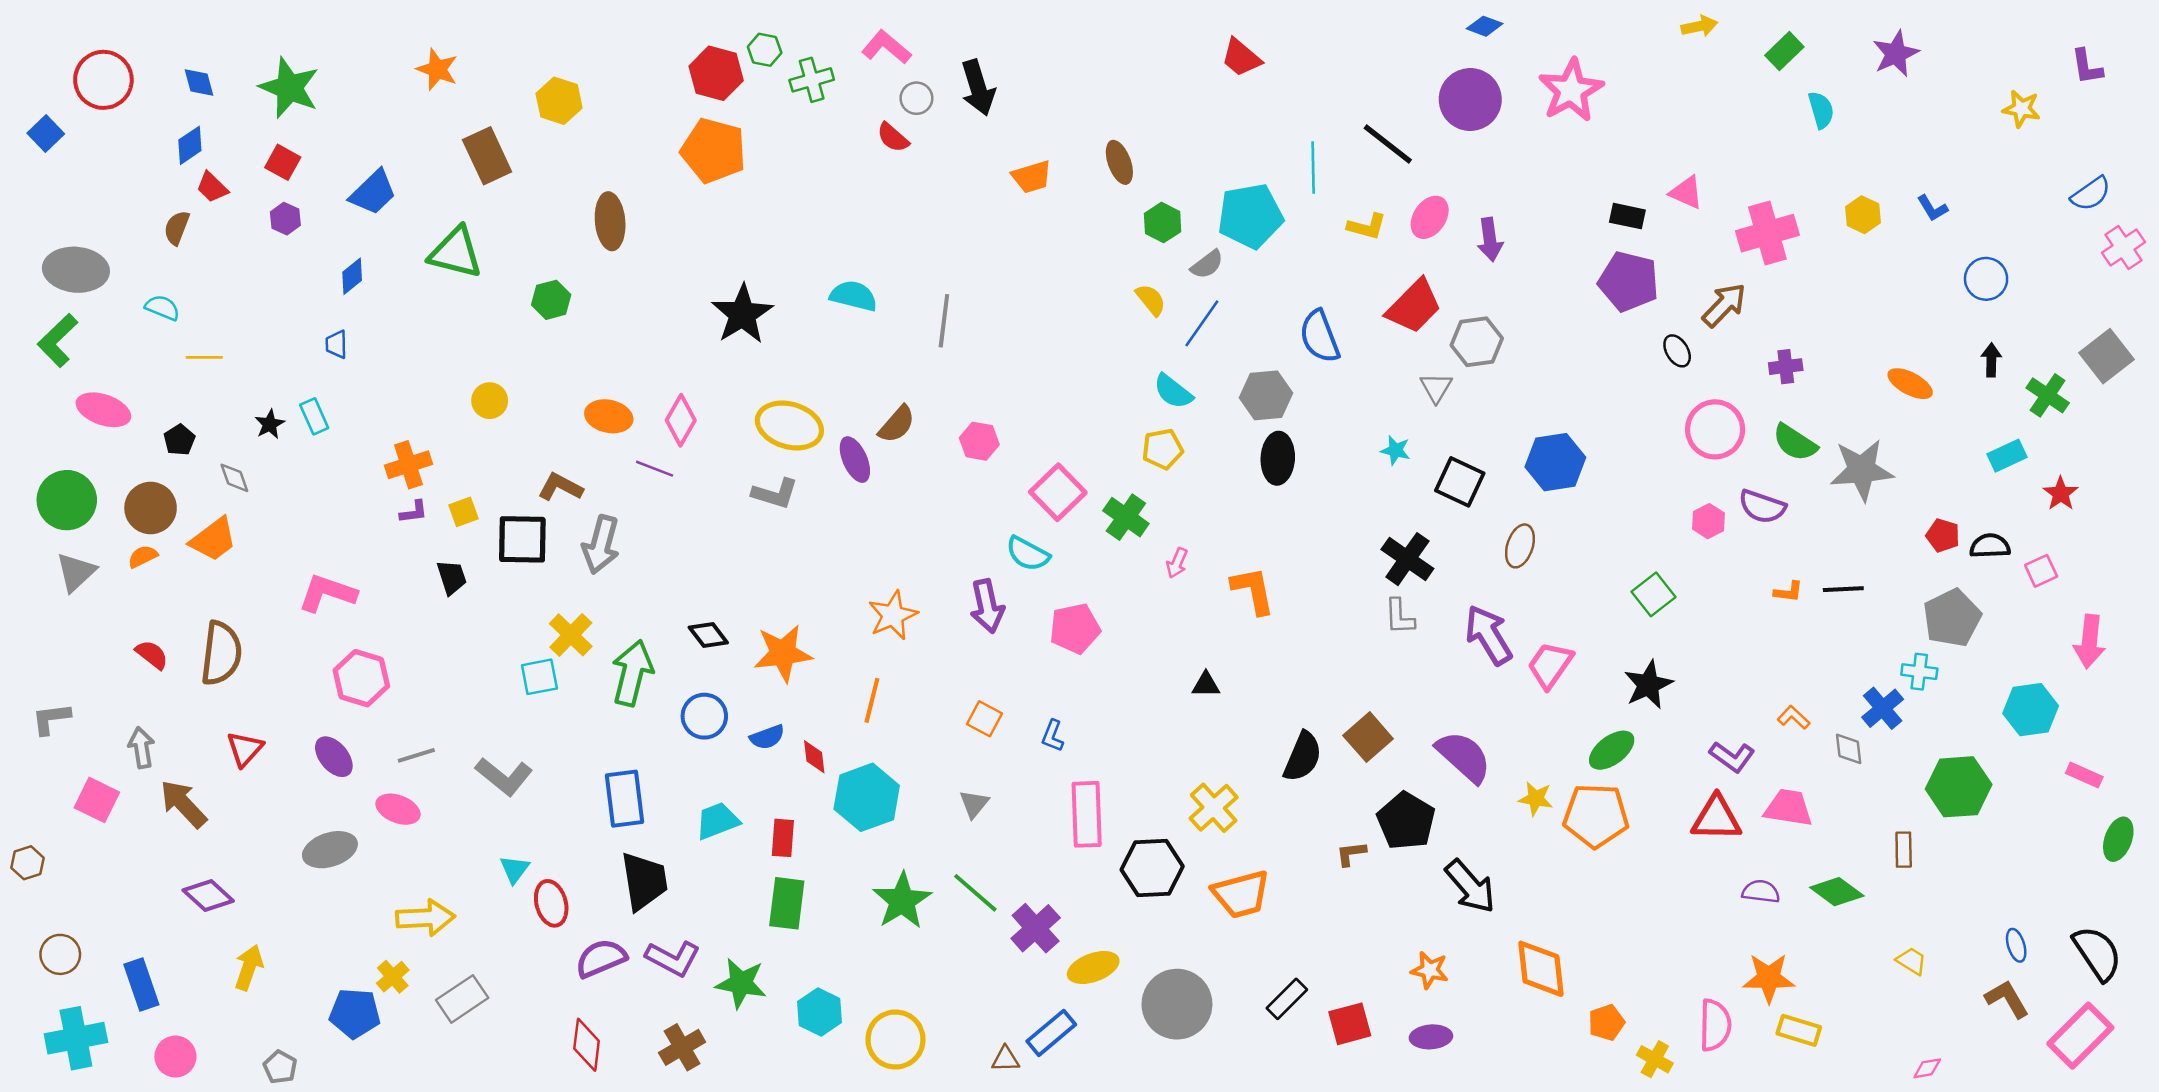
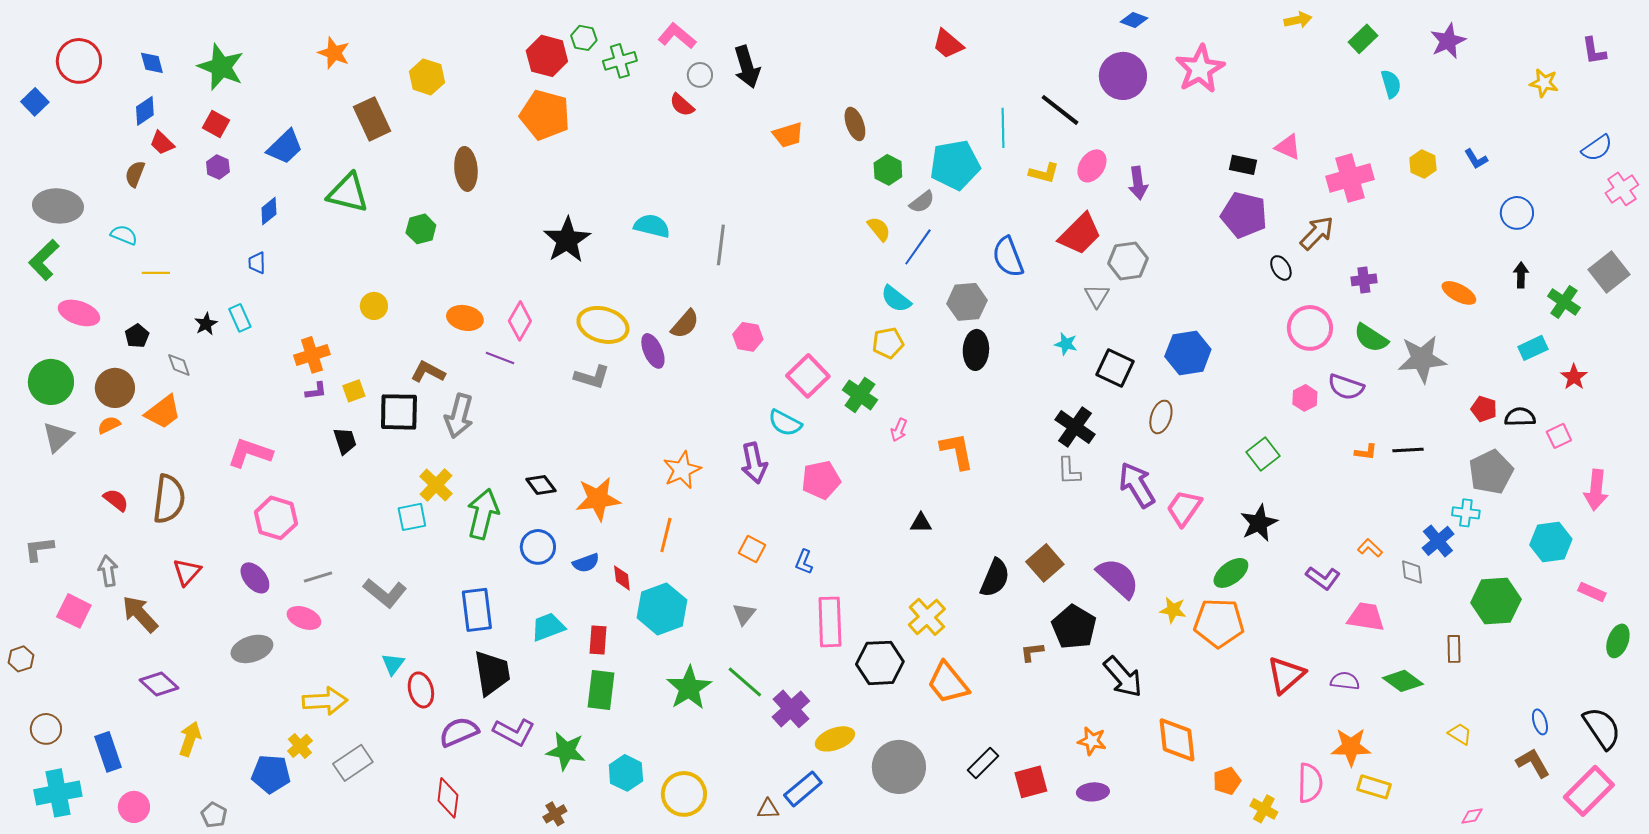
red triangle: (1716, 818) -> (1286, 675), moved, turned -42
orange trapezoid: (1241, 894) -> (948, 683), turned 66
brown cross: (682, 1047) -> (555, 814), moved, size x0.7

